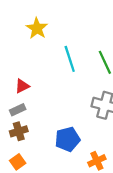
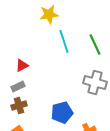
yellow star: (37, 28) -> (49, 14), moved, turned 30

